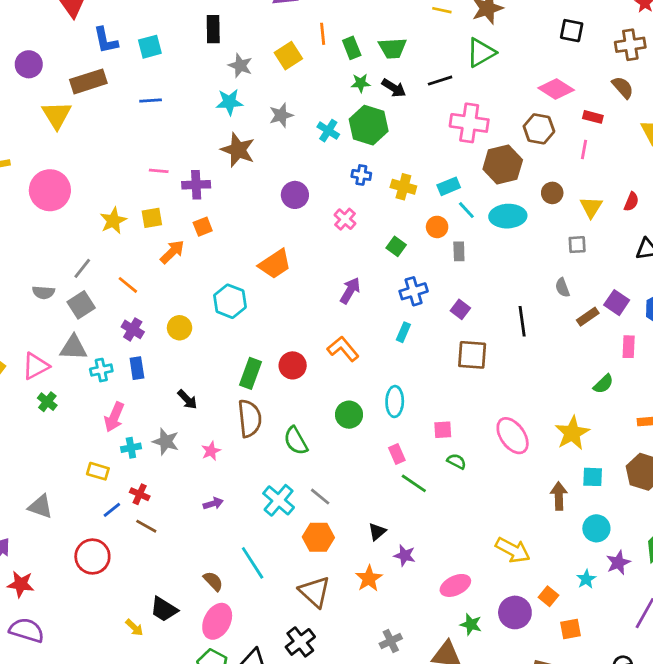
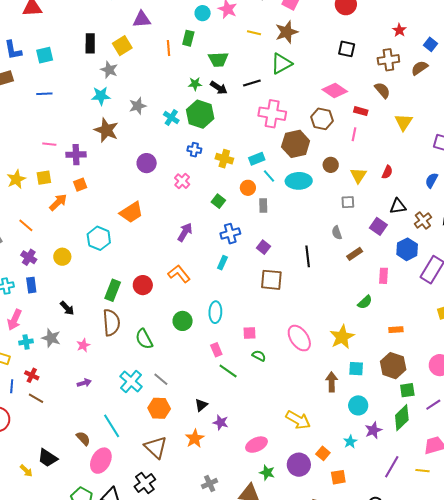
green rectangle: (352, 48) -> (188, 38), moved, turned 35
yellow square: (288, 56) -> (122, 46), moved
purple square: (617, 303) -> (378, 226), moved
blue line: (112, 510) -> (12, 386), turned -48
pink ellipse: (217, 621) -> (101, 461), moved

